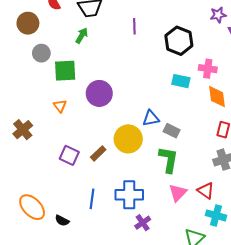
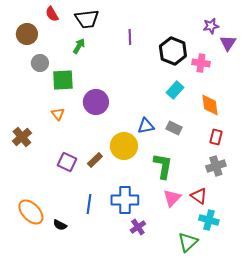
pink cross: (208, 69) -> (201, 63), moved
cyan rectangle: (181, 81) -> (175, 90), turned -60
gray rectangle: (172, 131) -> (174, 128), moved

